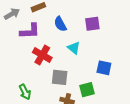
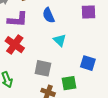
purple square: (92, 24) -> (89, 12), moved
red cross: (42, 55) -> (15, 45), moved

